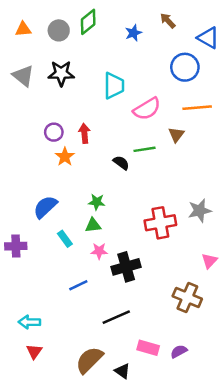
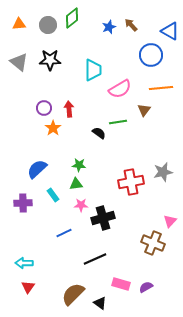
brown arrow: (168, 21) -> (131, 25), moved
purple cross: (16, 246) -> (23, 203), moved
pink triangle: (209, 261) -> (170, 221), moved

